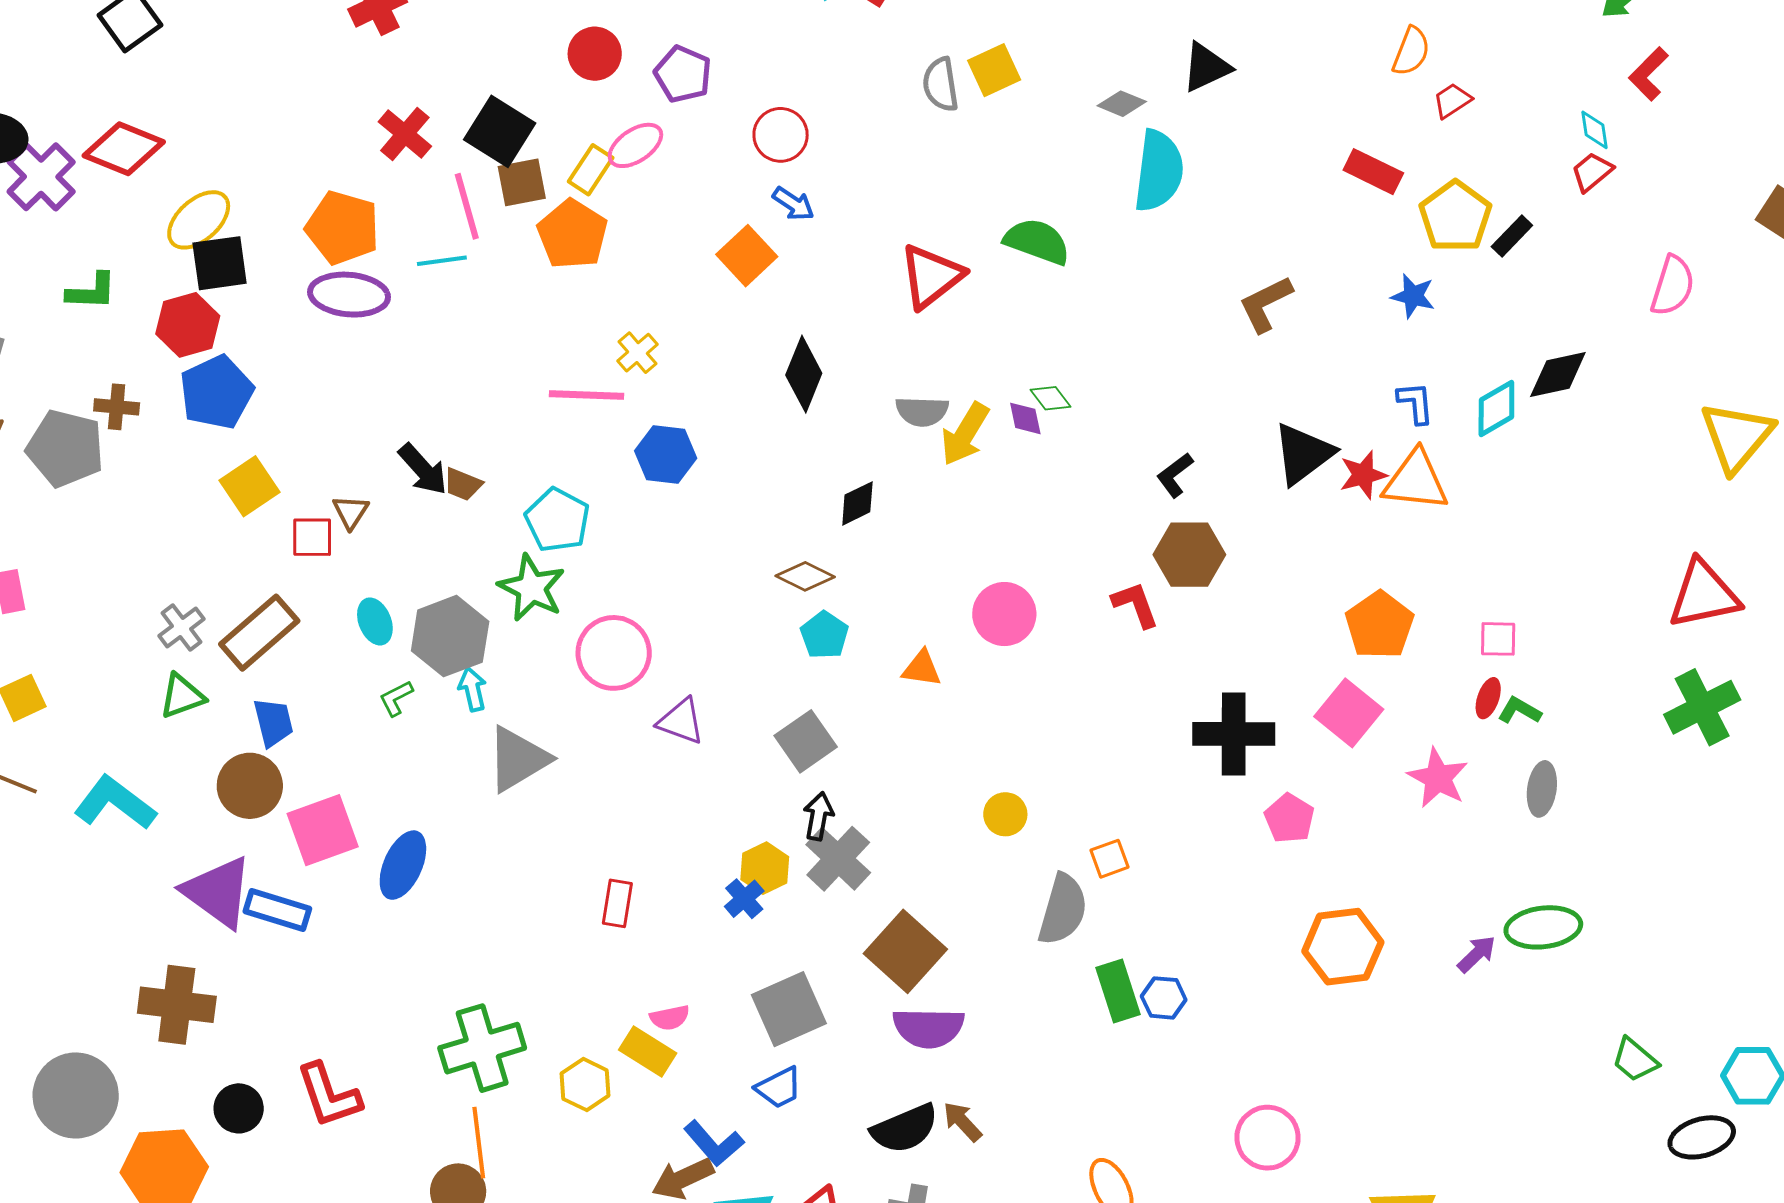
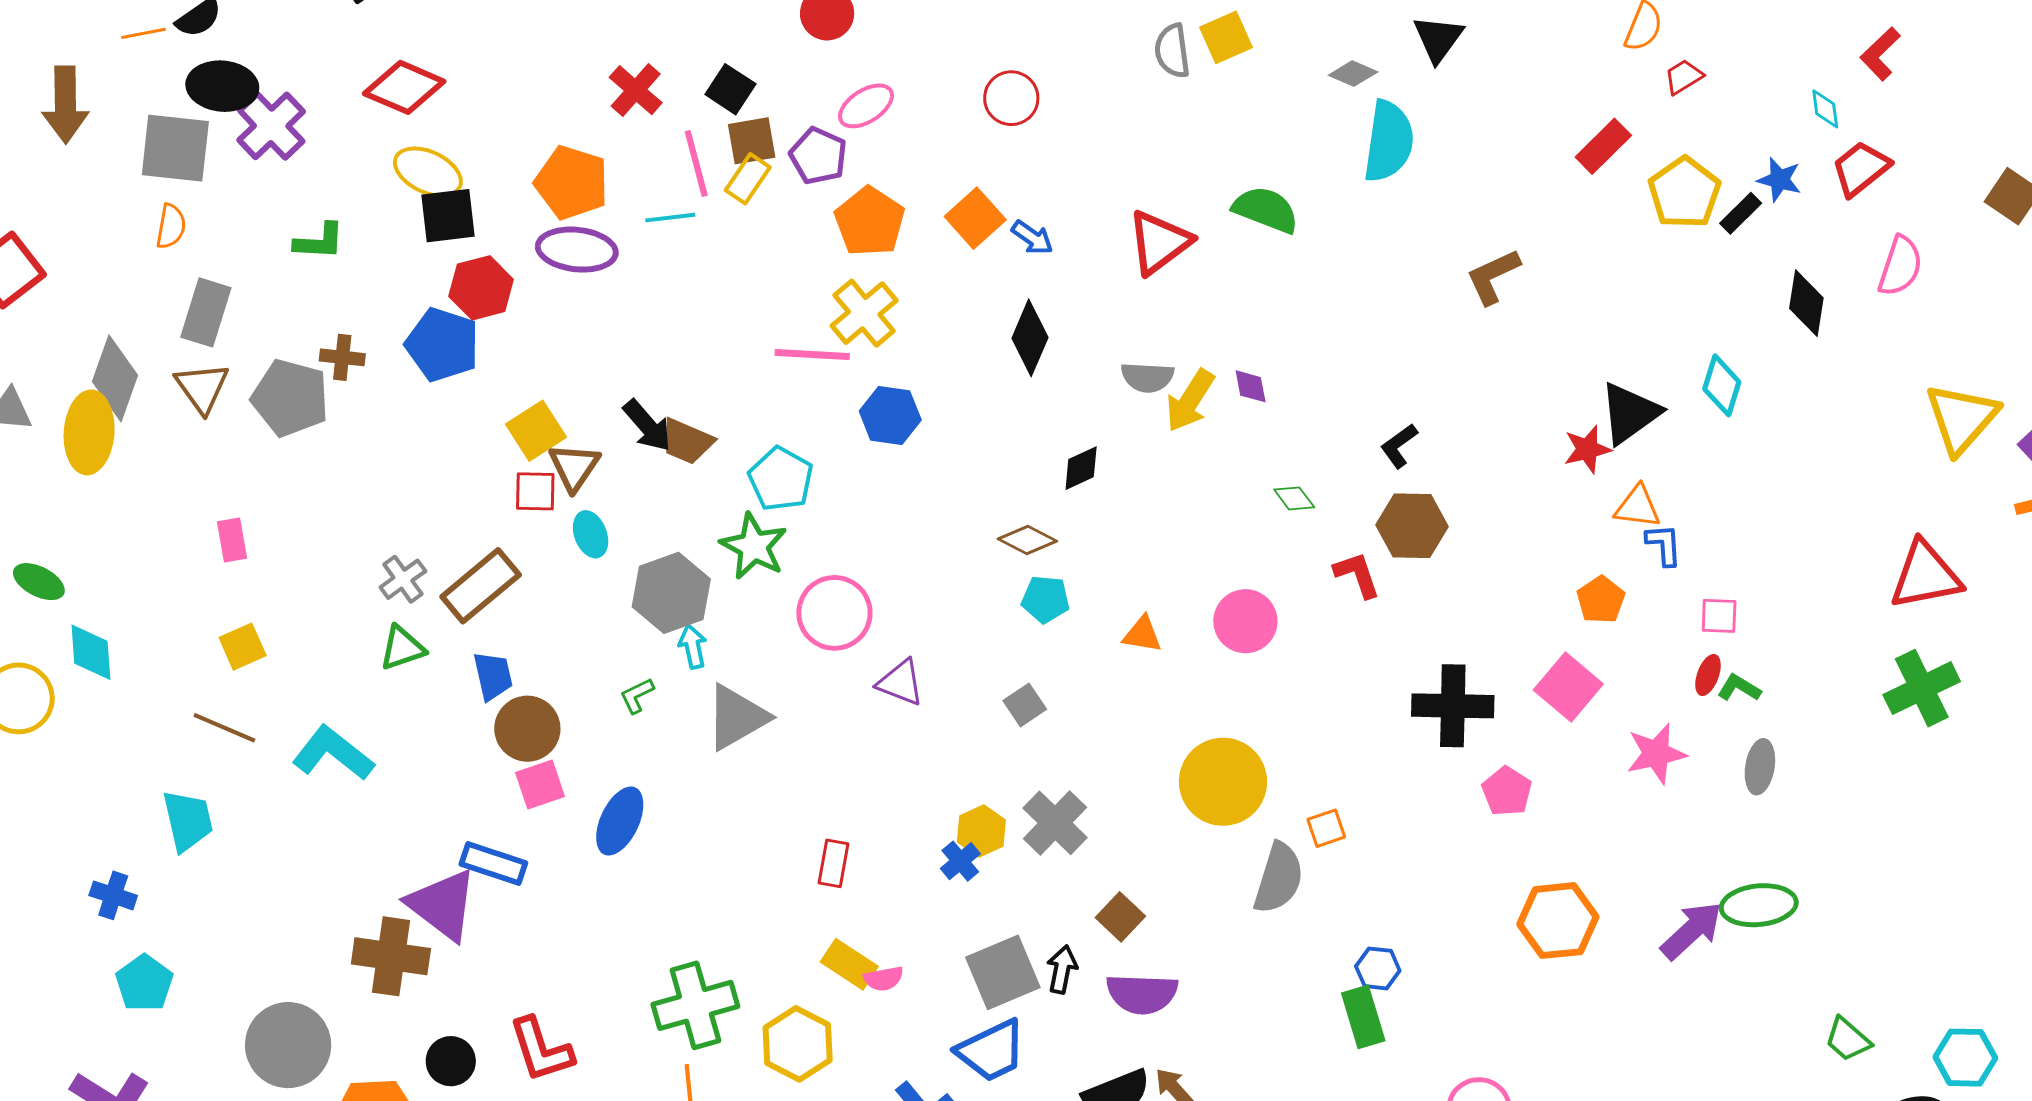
black triangle: (1206, 67) -> (1438, 39), turned -30
purple pentagon: (683, 74) -> (818, 156), moved
black square: (500, 131) -> (730, 89), size x0.7
red diamond: (124, 149) -> (404, 87), moved
yellow rectangle: (591, 170) -> (748, 179), moved
red rectangle: (1373, 172) -> (1603, 146), turned -72
red trapezoid: (1592, 172) -> (1861, 169), moved, size x1.4
blue arrow: (793, 204) -> (1032, 238), moved
yellow ellipse: (199, 220) -> (428, 172), turned 66
orange pentagon: (572, 234) -> (870, 222), moved
blue star: (1413, 296) -> (1779, 180), moved
red hexagon: (188, 325) -> (481, 288), moved
yellow cross: (637, 353) -> (864, 313), size x1.6
black diamond: (1558, 374) -> (1806, 303), moved, turned -70
blue pentagon: (217, 392) -> (442, 345), turned -30
green diamond: (1051, 398) -> (1294, 498), moved
blue L-shape: (1416, 403) -> (1664, 545), moved
cyan diamond: (1496, 408) -> (1722, 385), turned -44
black triangle: (1303, 454) -> (1630, 413), moved
orange triangle: (1416, 481) -> (1638, 507), moved, size x0.7
brown trapezoid: (463, 484) -> (687, 441), size x1.4
yellow square: (249, 486) -> (536, 431), moved
brown triangle: (351, 512) -> (574, 467), size x1.4
pink circle: (1004, 614) -> (1245, 621), moved
cyan ellipse: (375, 621) -> (591, 534), moved
orange pentagon: (1380, 625) -> (1601, 600), size x0.7
cyan pentagon: (824, 635) -> (1046, 599), turned -30
green L-shape: (396, 698) -> (637, 695), moved
gray square: (806, 741) -> (1025, 705), size x0.7
pink star: (1438, 778) -> (1656, 754), turned 30
brown circle: (250, 786) -> (527, 729), moved
yellow circle: (1005, 814) -> (1223, 782), size x2.0
black arrow: (818, 816) -> (1062, 969), moved
pink square: (323, 830) -> (540, 784), size x0.7
purple triangle: (218, 892) -> (442, 905), moved
brown square: (905, 951) -> (1120, 917), size x0.6
purple arrow: (1477, 954) -> (1692, 931), size x1.6
green rectangle: (1118, 991) -> (1363, 1017), moved
yellow rectangle: (648, 1051) -> (849, 964), moved
yellow hexagon: (585, 1085) -> (798, 1044), size x1.4
blue trapezoid: (779, 1088) -> (991, 1051), size x1.5

